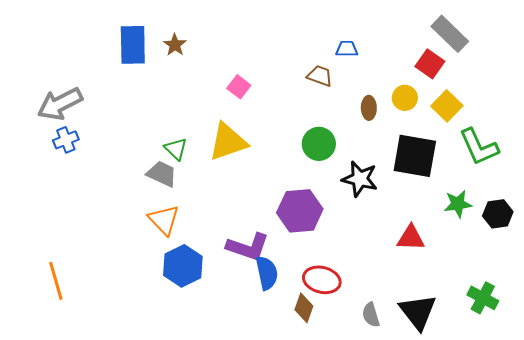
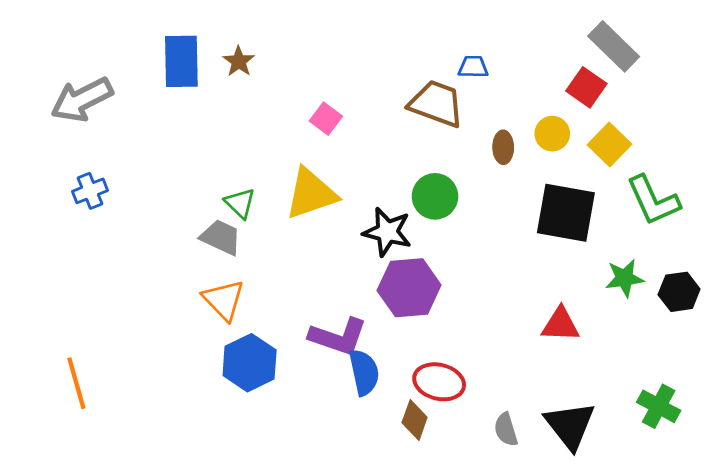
brown trapezoid: (320, 76) -> (436, 104), size x1.6
gray arrow: (60, 104) -> (82, 100), moved
black star: (360, 179) -> (387, 232), moved

